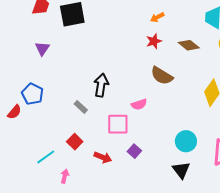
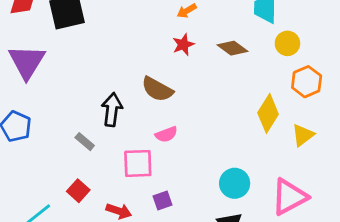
purple triangle: (42, 49) -> (27, 62), size x1.8
brown semicircle: (162, 76) -> (157, 89), moved
purple square: (134, 151) -> (163, 200), turned 32

